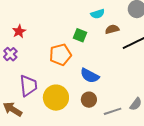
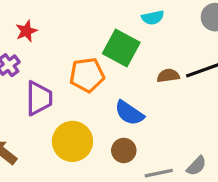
brown semicircle: (112, 29) -> (168, 76), moved
green square: (80, 35) -> (121, 48), size x1.6
purple trapezoid: (28, 86) -> (39, 98), moved

